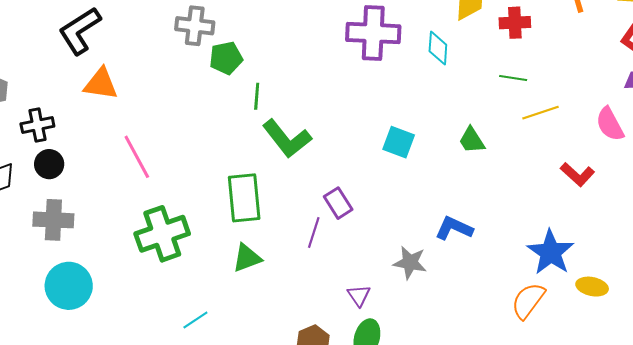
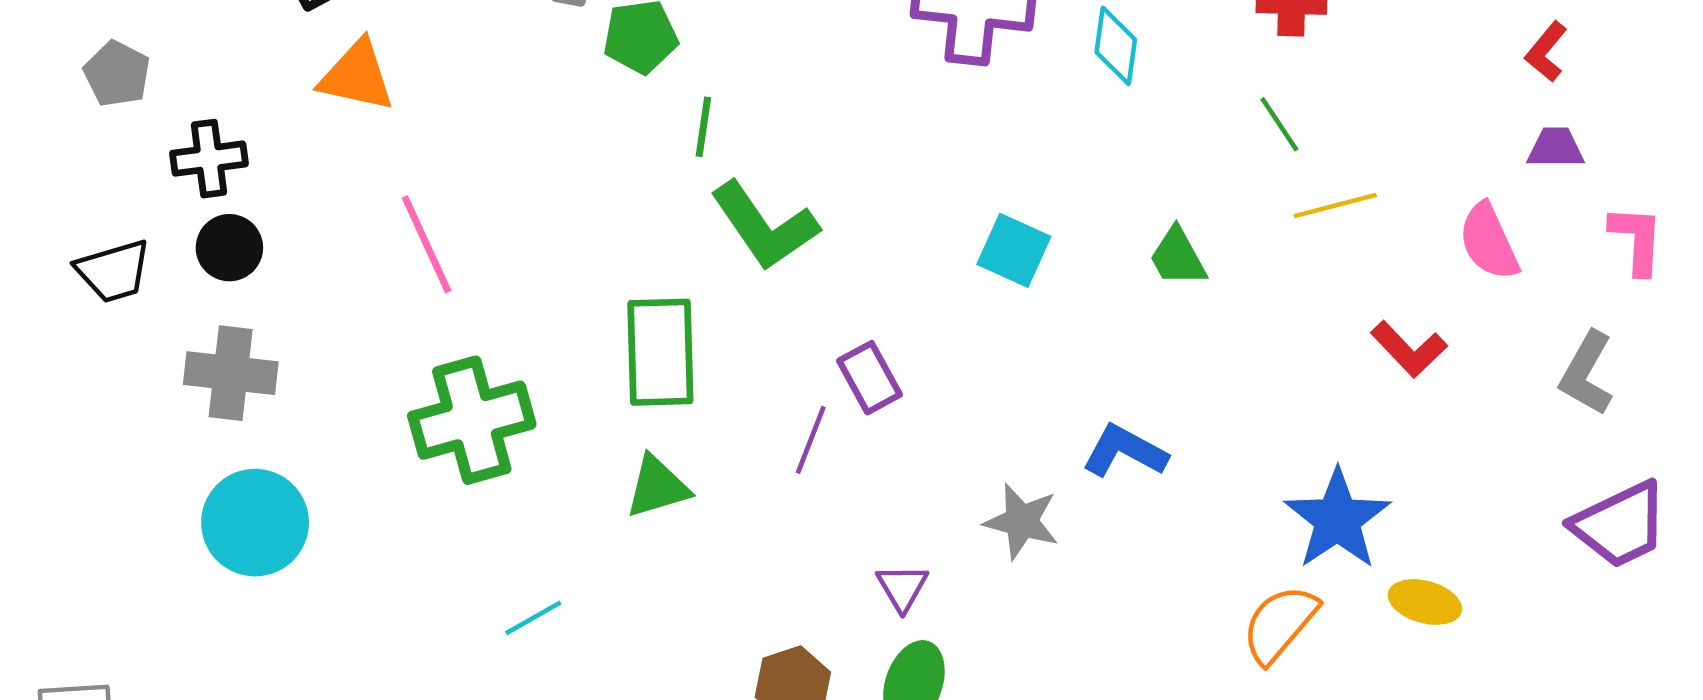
green line: (513, 78) -> (1279, 124), turned 44

